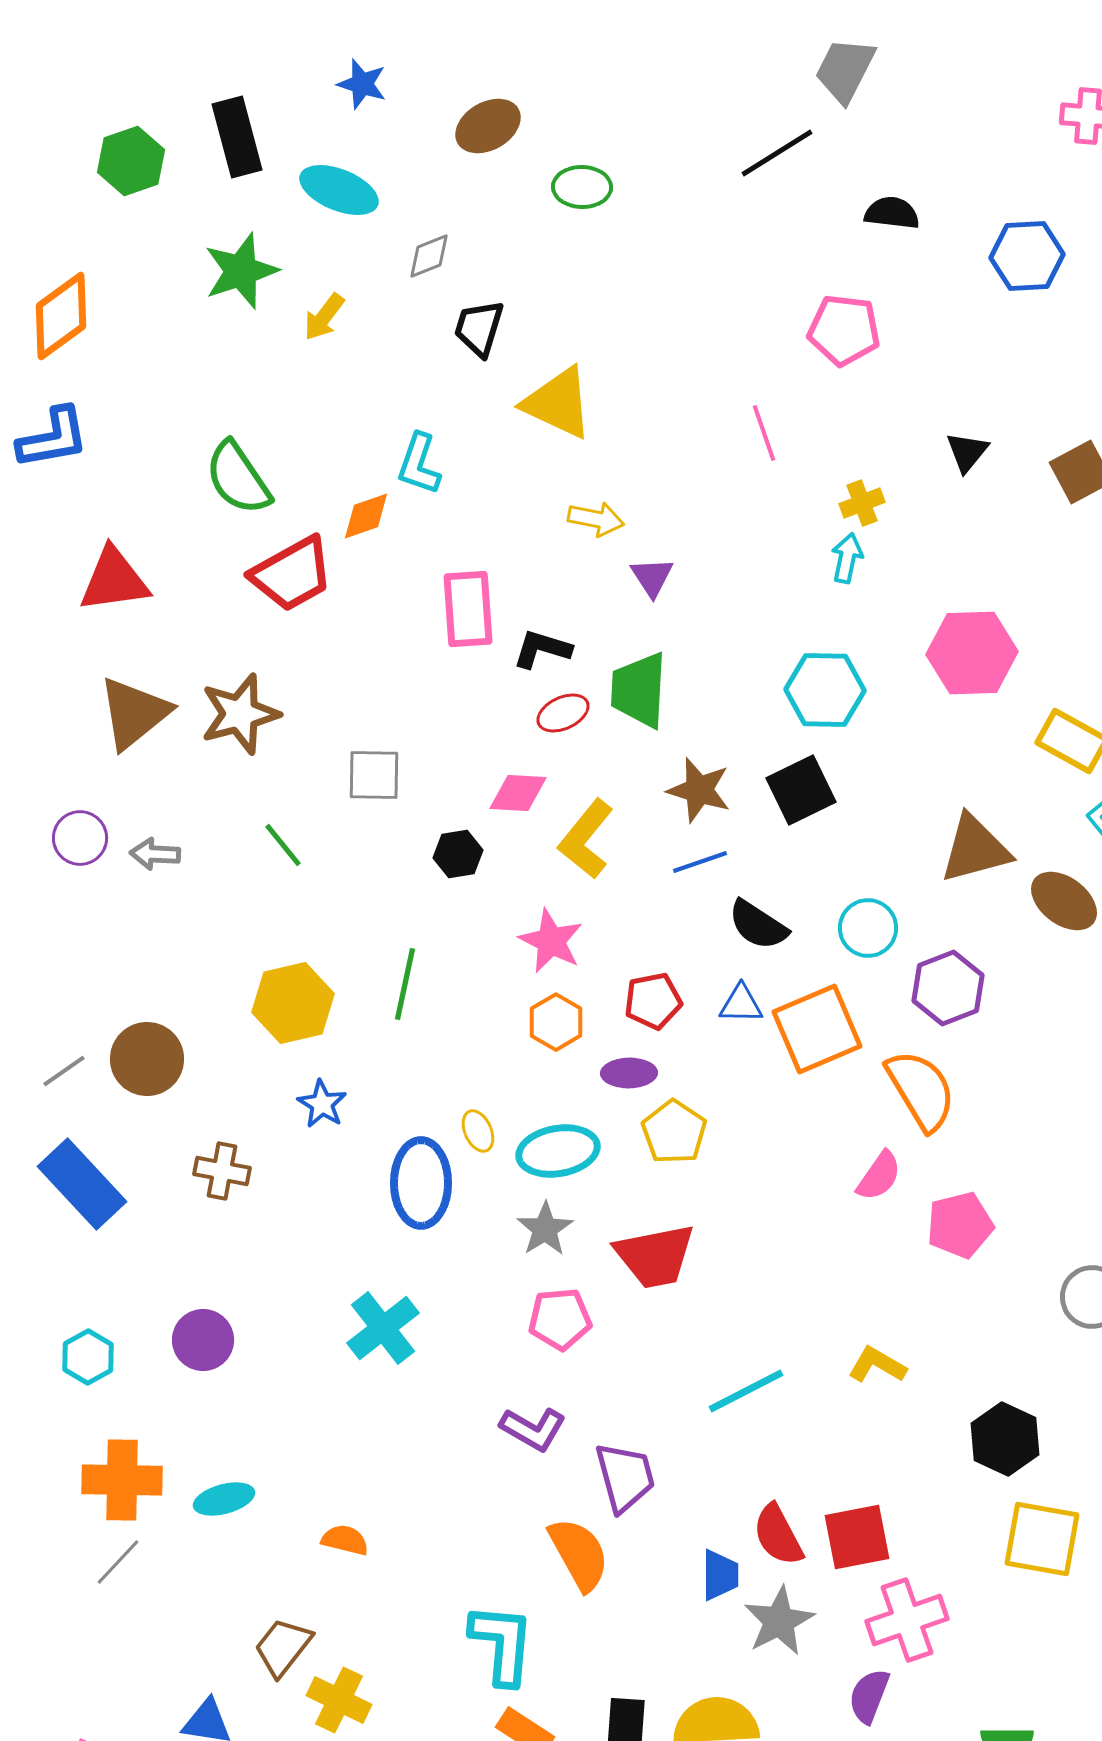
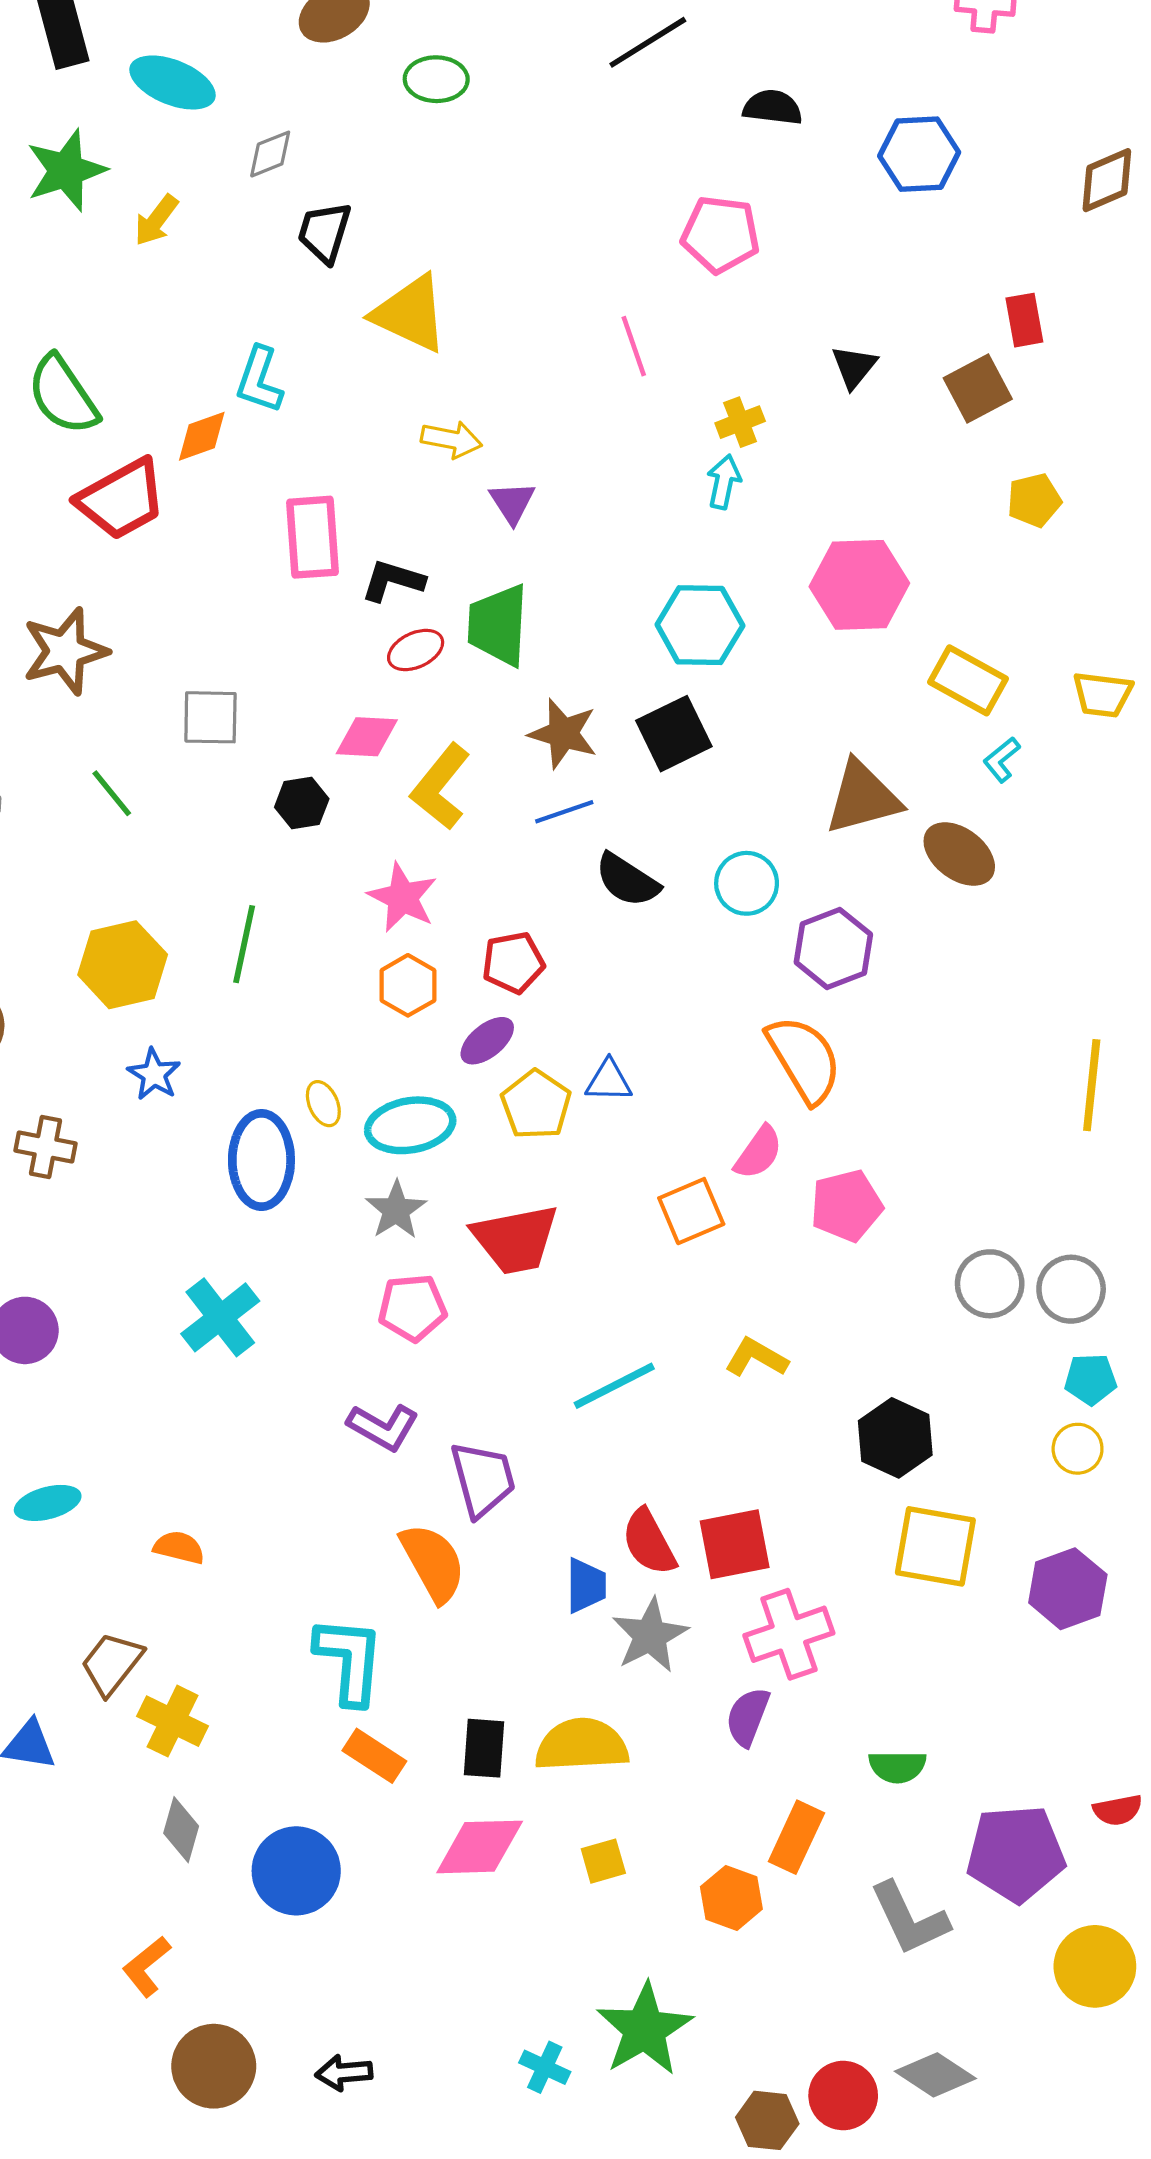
blue triangle: (741, 1004) -> (609, 1081), moved
orange square: (817, 1029) -> (691, 1211), moved, size x0.7
purple ellipse: (629, 1073) -> (487, 1041), turned -38

